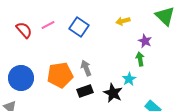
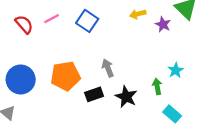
purple star: (145, 41) -> (163, 24), moved
green arrow: (140, 59) -> (157, 86), moved
gray arrow: (86, 68) -> (108, 68), moved
cyan star: (129, 79) -> (176, 70), moved

